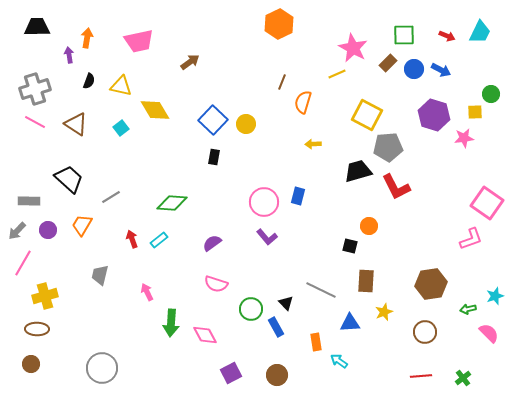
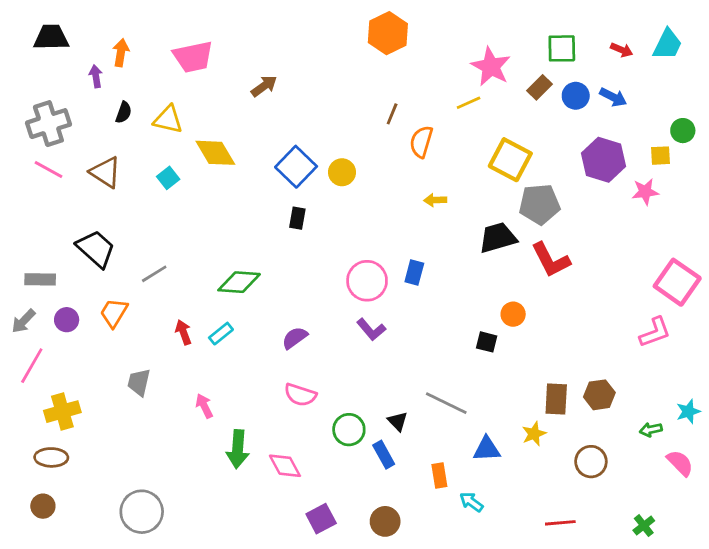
brown rectangle: (366, 281) -> (556, 399), moved
brown hexagon: (431, 284) -> (599, 395), size x0.7
red line: (421, 376) -> (560, 523), moved

